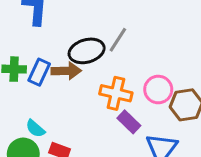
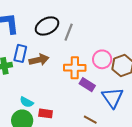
black ellipse: (87, 51) -> (47, 26), moved
blue rectangle: (39, 72) -> (20, 53), moved

